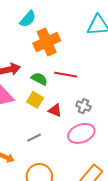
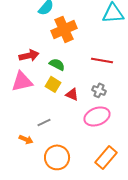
red line: (66, 75) -> (102, 60), moved
gray line: (34, 138) -> (44, 122), moved

